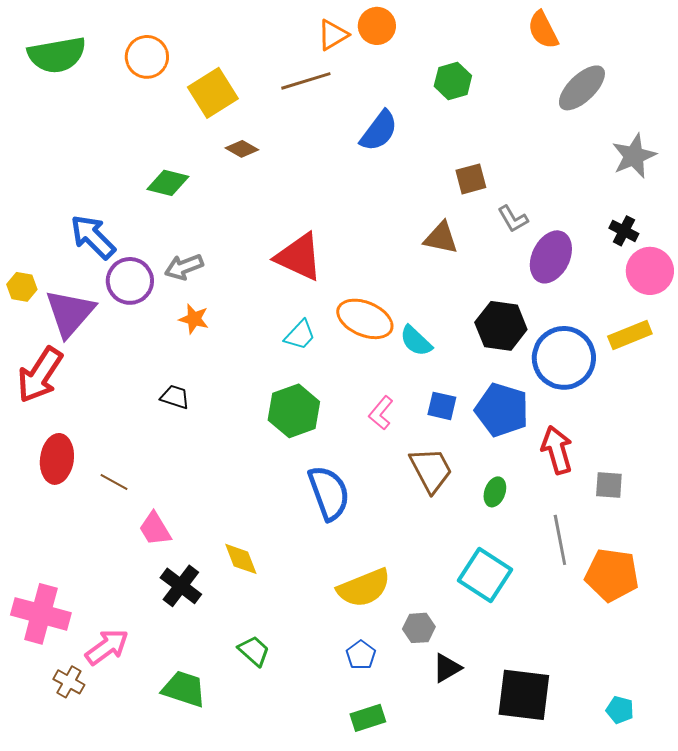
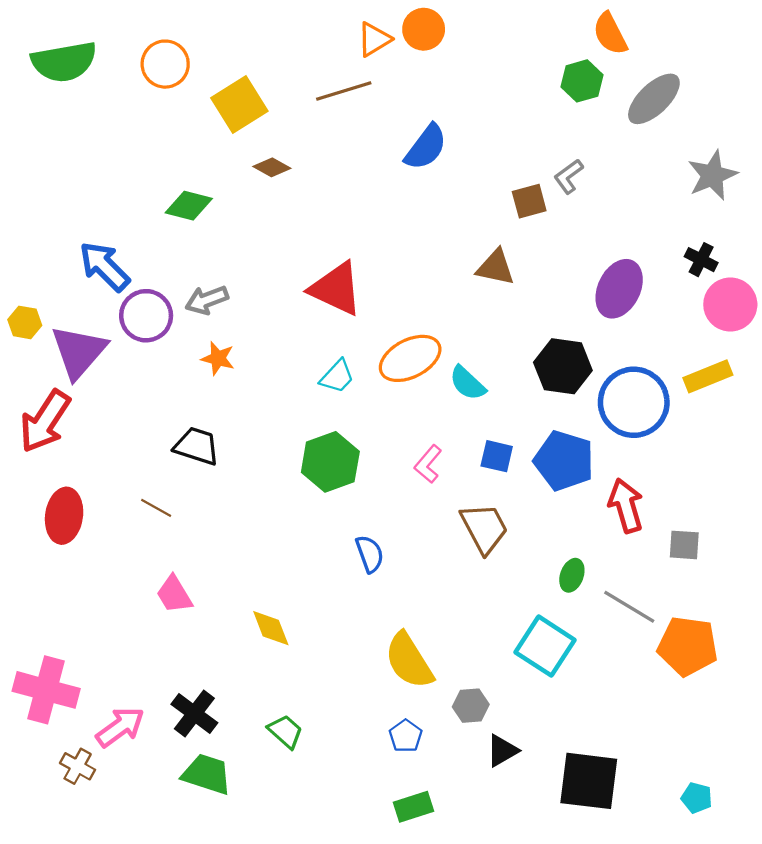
green hexagon: (453, 81) -> (582, 81), moved
gray L-shape: (513, 219) -> (569, 176), moved, turned 84
orange ellipse: (365, 319) -> (410, 358), turned -50
black trapezoid: (175, 397) -> (197, 446), size x1.4
brown line: (114, 482) -> (156, 508), moved
green ellipse: (495, 492) -> (572, 575), moved
blue semicircle: (329, 493) -> (370, 554), size x0.6
gray line: (560, 540) -> (629, 607), turned -48
black cross: (181, 586) -> (194, 713), moved
yellow semicircle: (364, 588) -> (409, 661), turned 80

